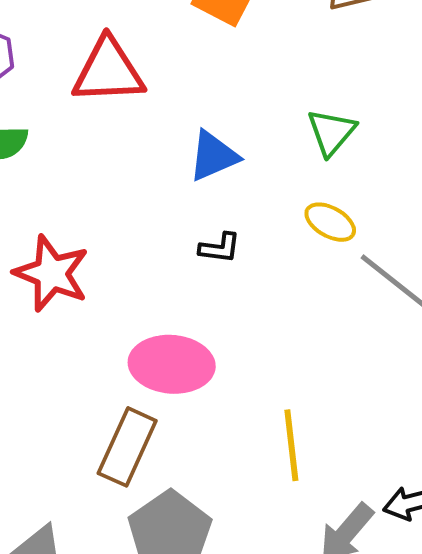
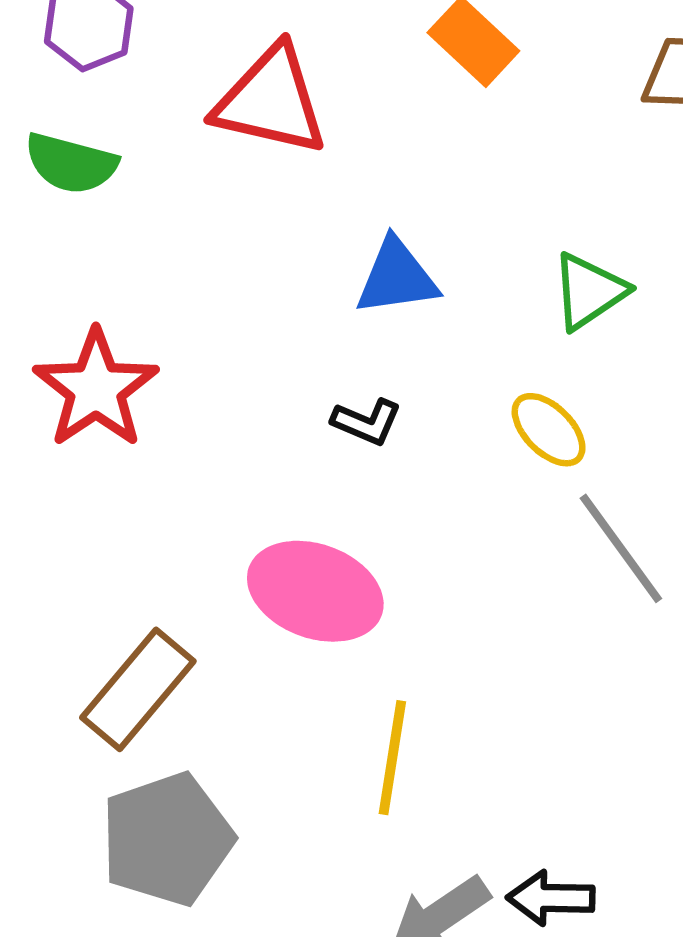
pink ellipse: (172, 364) -> (315, 591), moved

